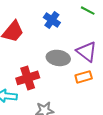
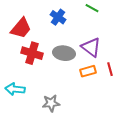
red cross: (28, 78) -> (32, 53), moved, turned 35

